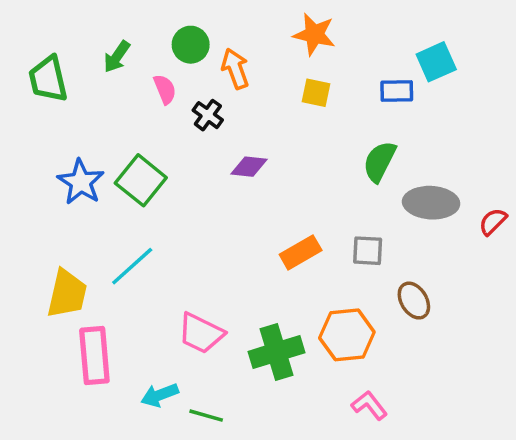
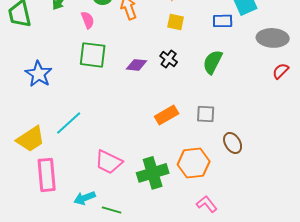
black cross: (208, 115) -> (169, 59), moved
green square: (141, 180) -> (93, 55), moved, turned -32
gray ellipse: (431, 203) -> (273, 38), moved
red semicircle: (493, 222) -> (281, 71), moved
yellow trapezoid: (67, 294) -> (31, 139), turned 44

